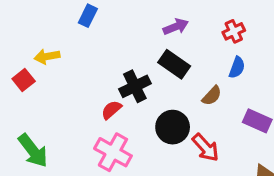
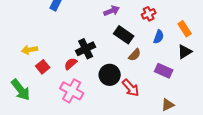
yellow arrow: (47, 56) -> (30, 50), moved
black rectangle: (174, 64) -> (124, 35), moved
blue semicircle: (237, 67) -> (159, 37), moved
red square: (24, 80) -> (43, 67), moved

